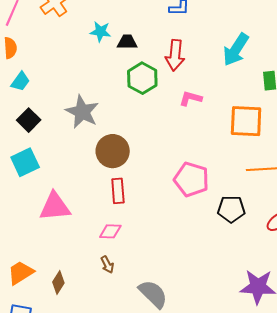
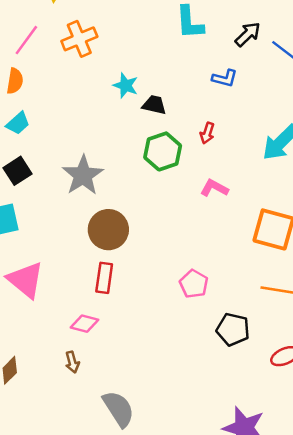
red arrow: (175, 55) -> (207, 133), size x0.6
pink pentagon: (191, 179) -> (194, 284), size x0.7
pink triangle: (55, 207) -> (26, 280), turned 32

